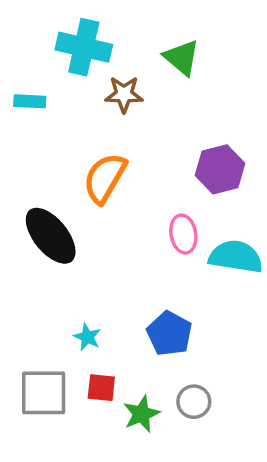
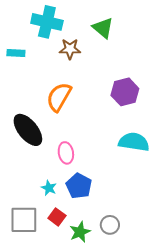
pink ellipse: (183, 234) -> (66, 153), moved
blue pentagon: (169, 334) -> (79, 186), moved
red square: (101, 388) -> (57, 217), turned 30

